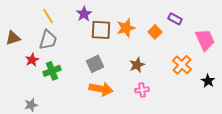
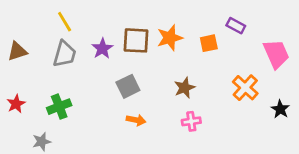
purple star: (84, 14) -> (102, 49), moved
orange square: (155, 32) -> (209, 43), turned 32
red star: (32, 60) -> (16, 104), moved
green cross: (52, 71) -> (59, 107), moved
orange arrow: (101, 89) -> (136, 120), size x0.6

